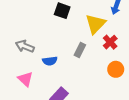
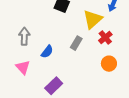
gray arrow: (25, 46) -> (24, 36), turned 66
blue semicircle: (50, 61) -> (47, 52), turned -48

